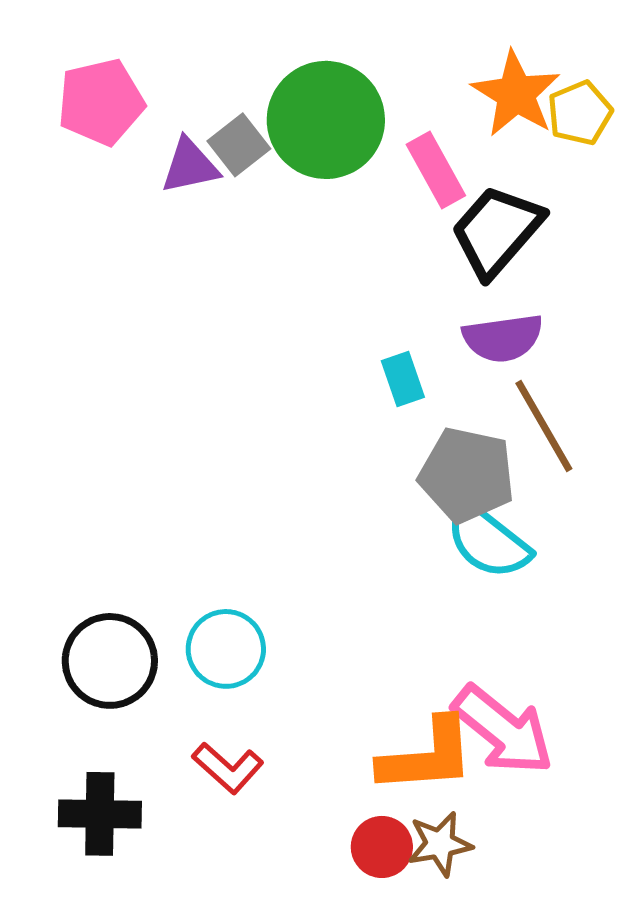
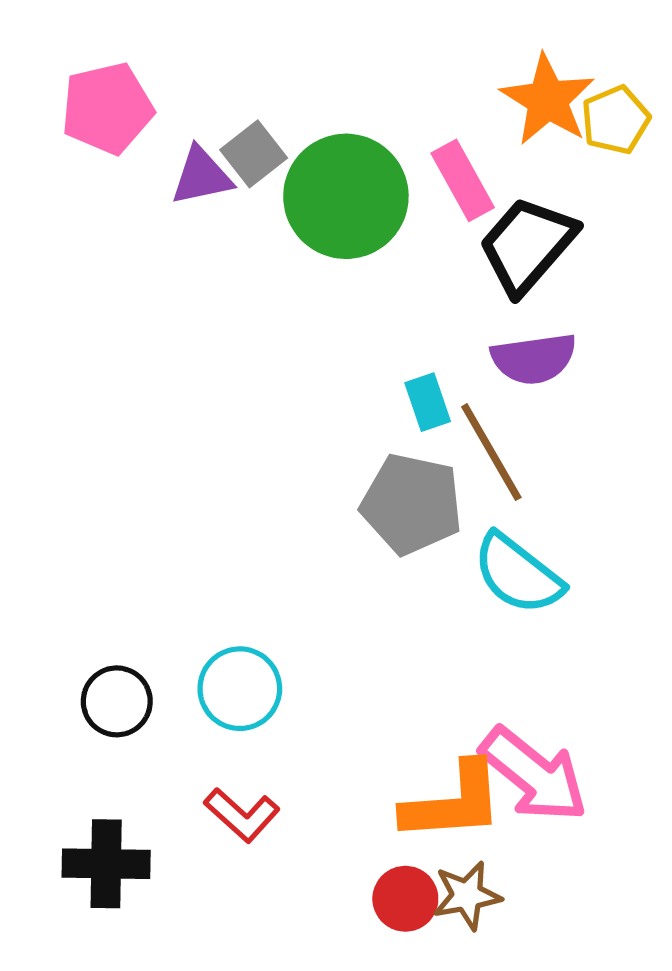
green circle: (326, 120) -> (346, 196), moved
brown line: (544, 426) -> (491, 452), moved
gray pentagon: (467, 475) -> (412, 504), moved
black circle: (110, 661) -> (117, 701), size x0.7

